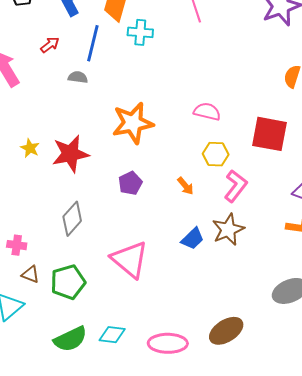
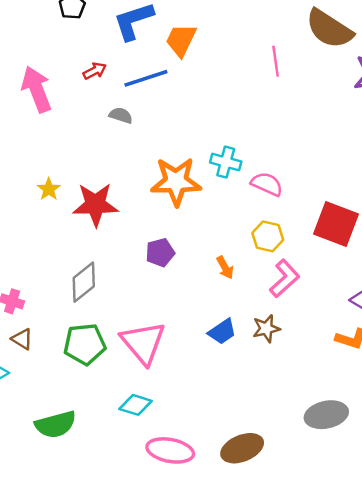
cyan cross: (140, 32) -> (226, 162), moved
blue line: (93, 43) -> (146, 78), turned 48
brown star: (228, 230) -> (266, 328), size x0.7
green pentagon: (68, 282) -> (85, 344), moved
cyan diamond: (112, 335) -> (136, 405), moved

